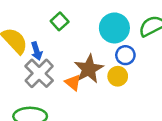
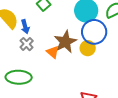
blue circle: (125, 55) -> (94, 32), size x1.6
gray cross: (39, 73) -> (27, 44), size x0.6

